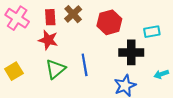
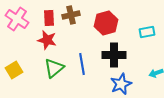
brown cross: (73, 14) -> (71, 15), turned 30
black cross: (131, 52) -> (114, 55), moved

